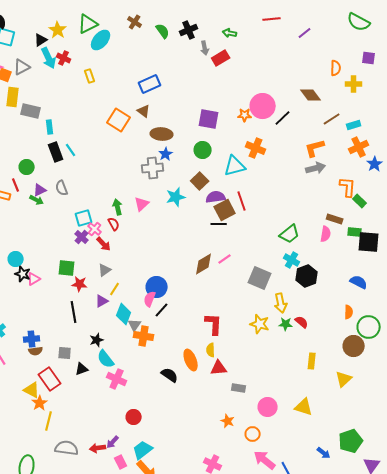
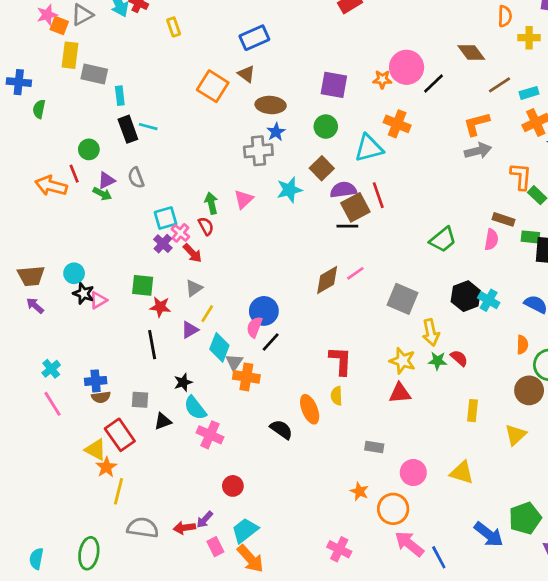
cyan line: (71, 150) -> (148, 127), turned -40
cyan cross: (292, 260) -> (489, 300), moved
red triangle: (219, 368) -> (400, 393), moved
orange circle: (253, 434) -> (393, 509), size x1.5
blue arrow: (324, 453) -> (489, 534), size x1.6

